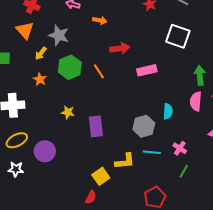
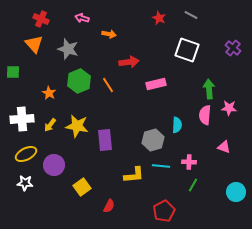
yellow arrow: (41, 53) -> (50, 125), moved
yellow star: (68, 112) -> (77, 126), size x1.6
pink cross: (180, 148) -> (189, 162), turned -32
yellow square: (101, 176) -> (82, 187), moved
red semicircle: (91, 197) -> (109, 206), moved

